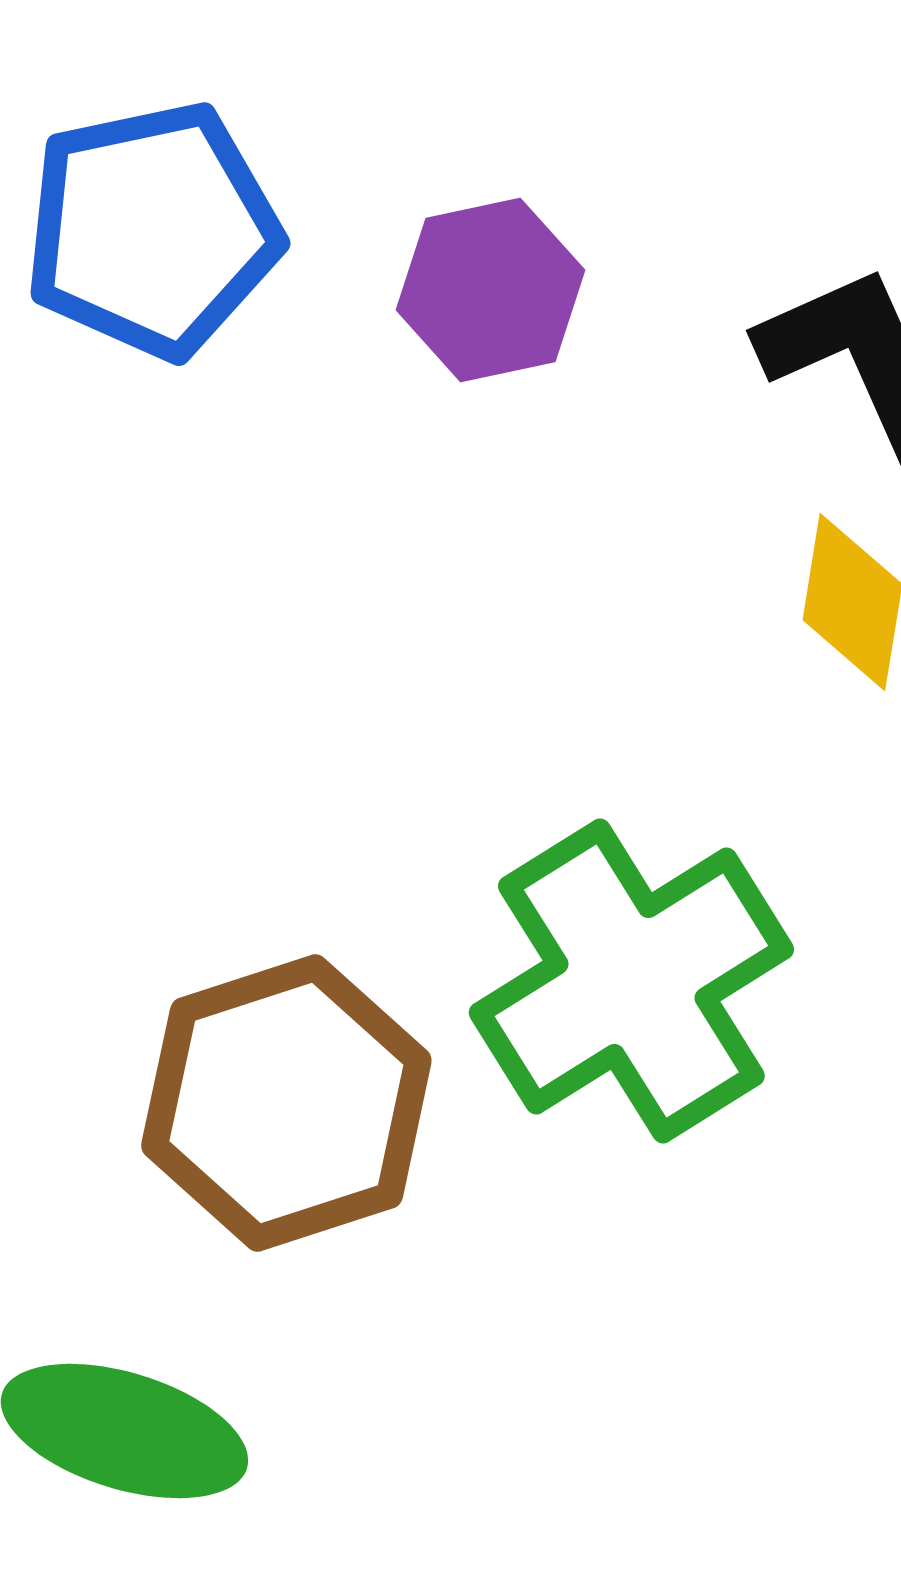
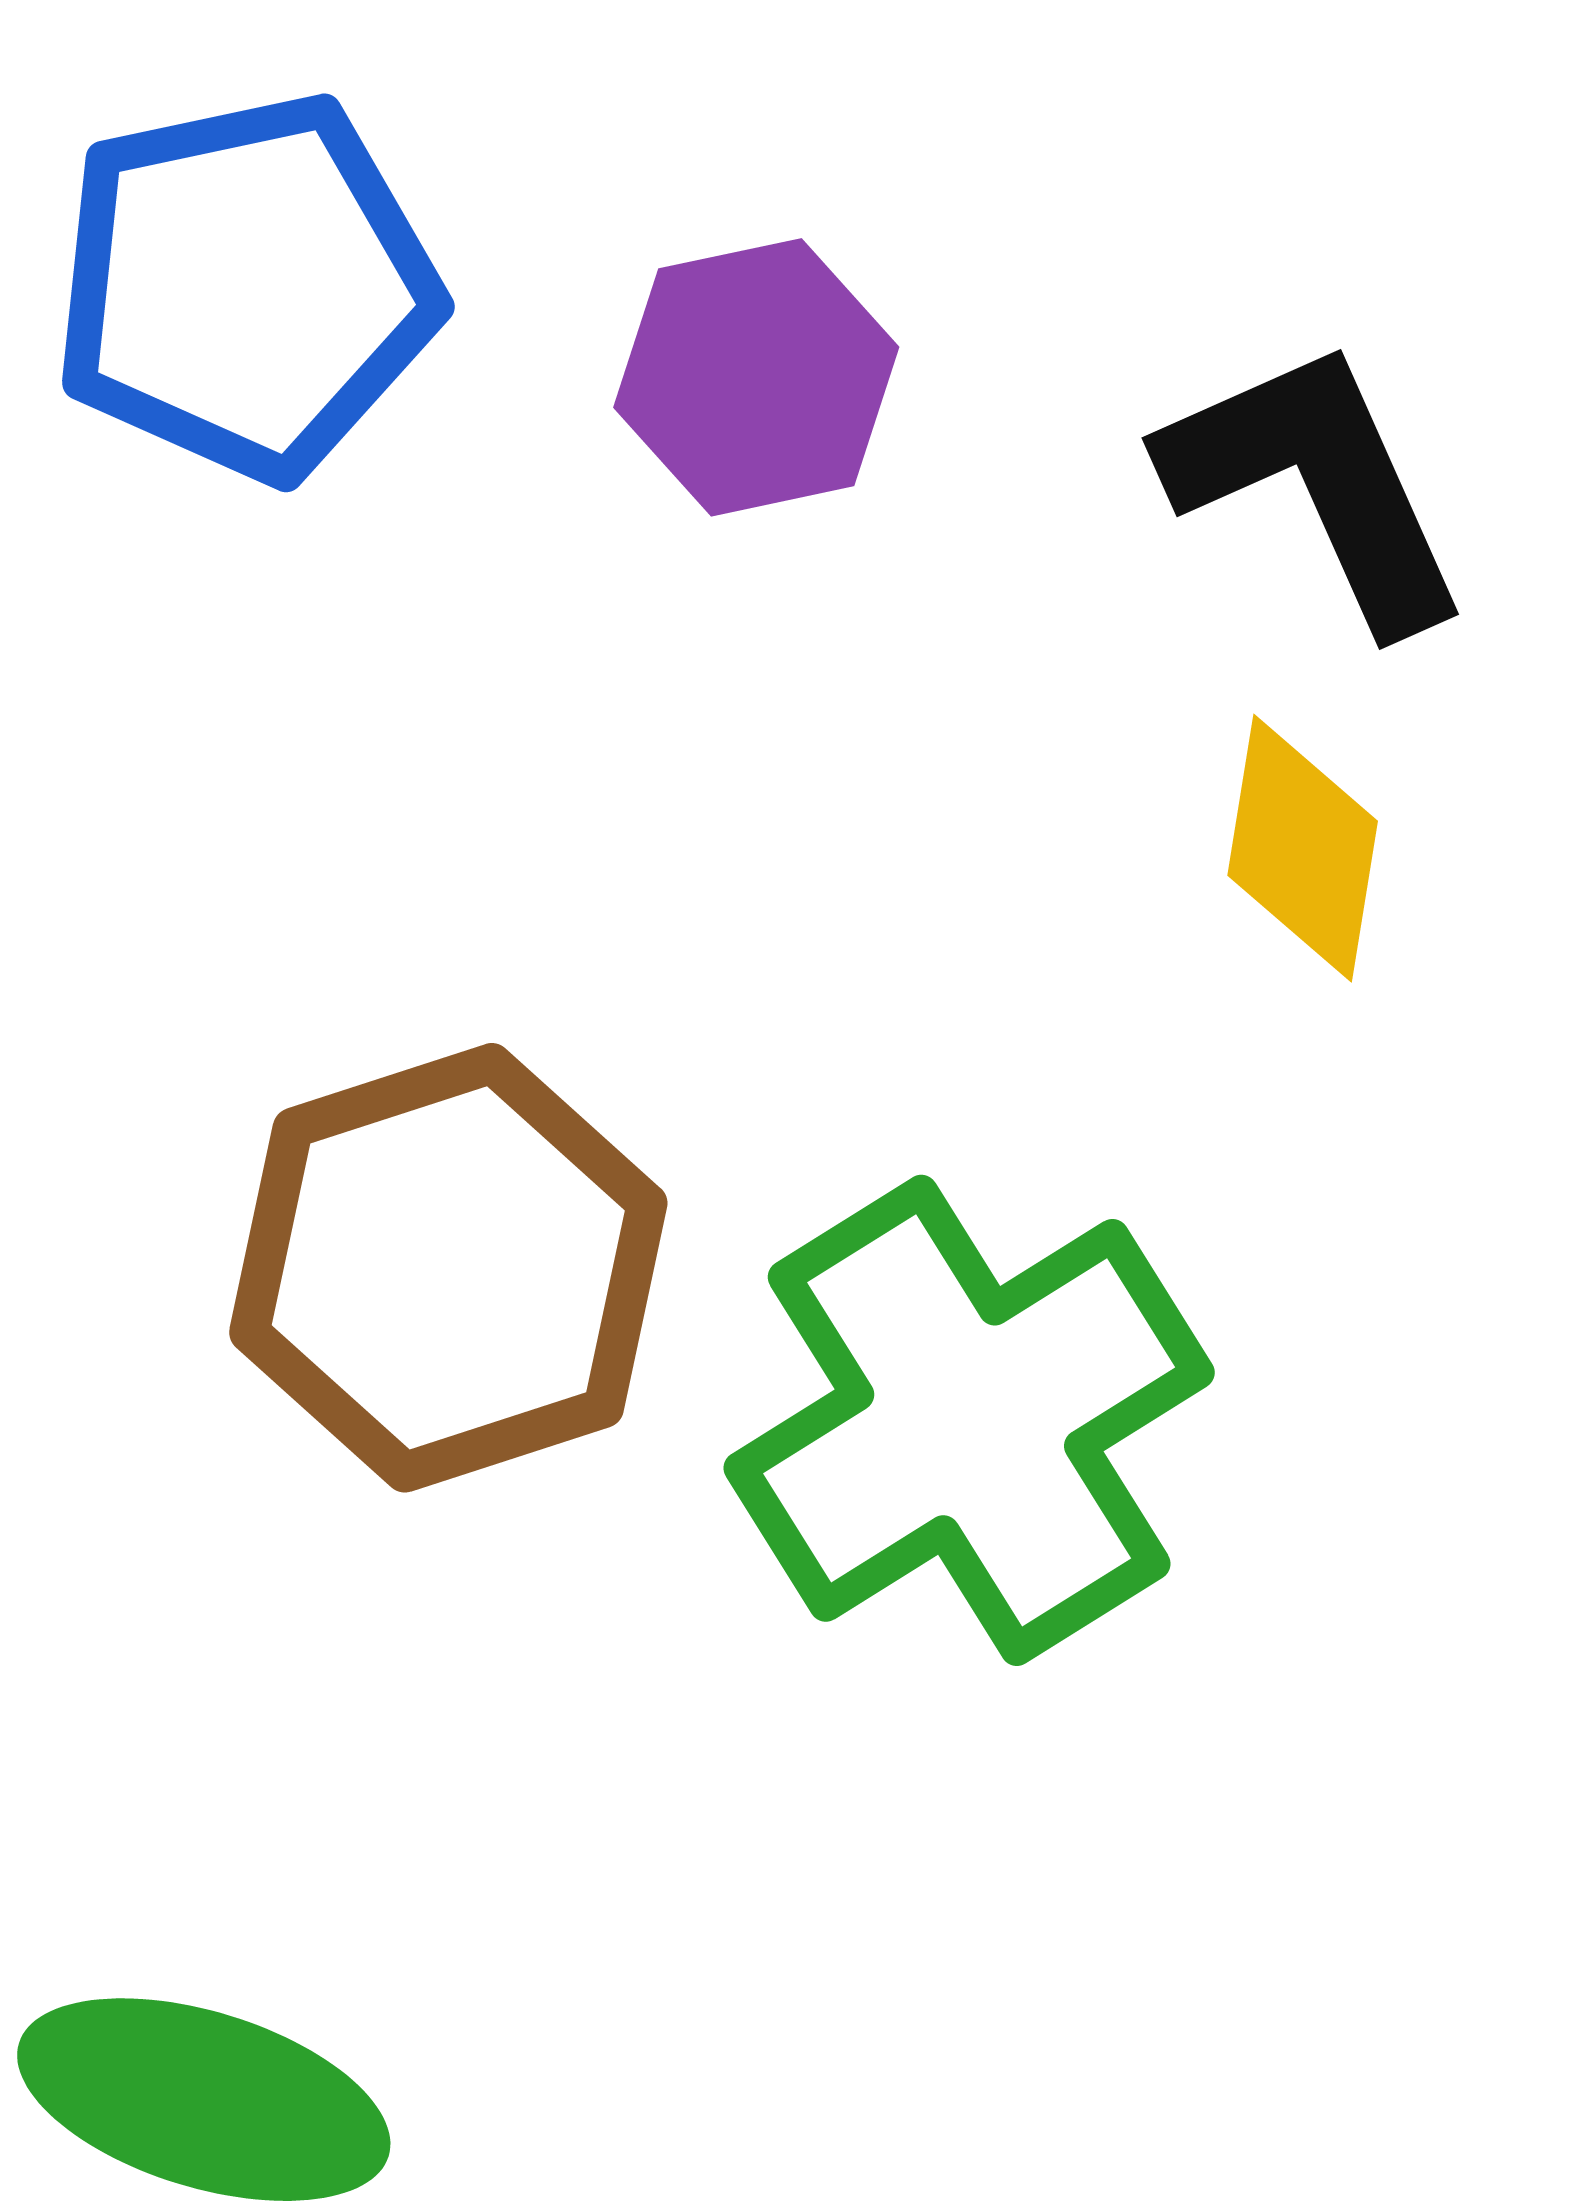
brown hexagon: (286, 1103) -> (448, 1268), moved

